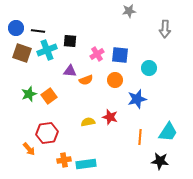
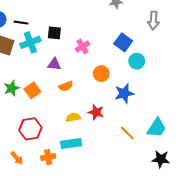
blue square: (120, 55) -> (123, 42), moved, turned 30
orange semicircle: (86, 80) -> (66, 86), moved
orange line: (140, 137) -> (127, 133), turned -49
orange arrow: (29, 149) -> (17, 158), moved
black star: (160, 161) -> (161, 159), moved
cyan rectangle: (86, 164) -> (71, 143), moved

